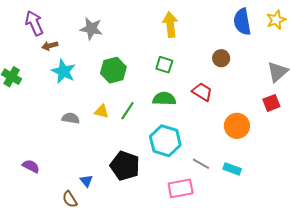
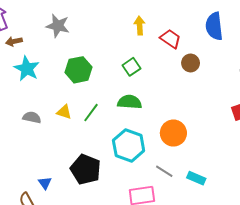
yellow arrow: (170, 25) -> (140, 26), size x0.7
green square: (164, 65) -> (131, 67), turned 36
red trapezoid: (202, 92) -> (170, 39), moved
orange circle: (237, 126) -> (173, 133), moved

